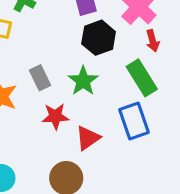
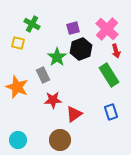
green star: (83, 81) -> (57, 57), moved
blue rectangle: (134, 121) -> (111, 112), moved, size x0.7

